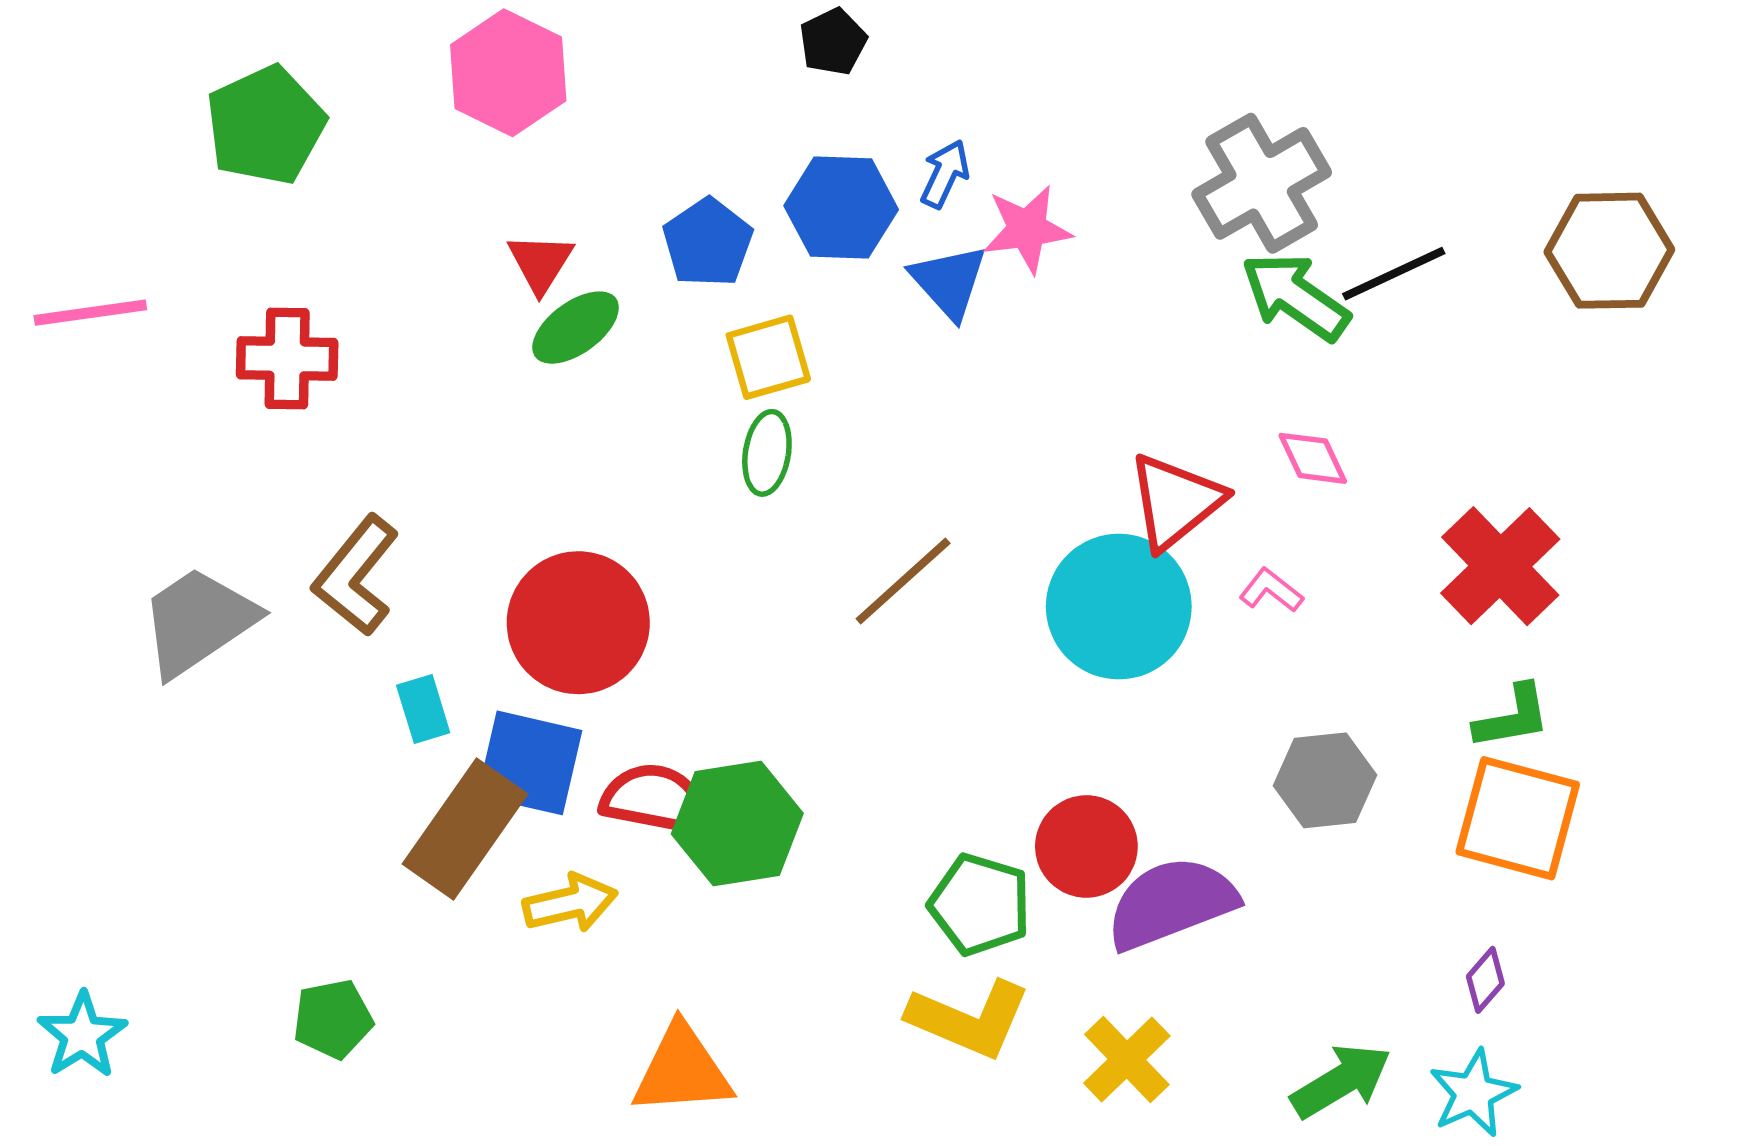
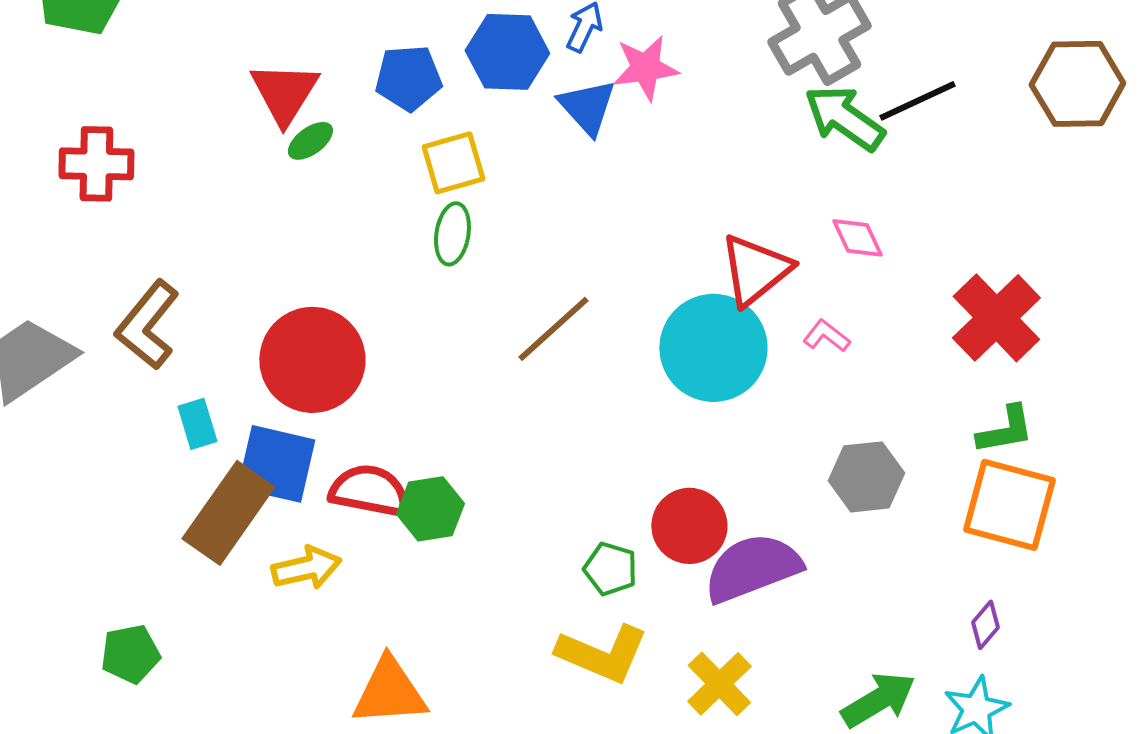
blue pentagon: (708, 243) -> (408, 78), turned 30
red triangle: (541, 263) -> (284, 93), size x1.4
green ellipse: (576, 328) -> (310, 141), size x0.7
green hexagon: (737, 824) -> (430, 509), size x0.7
green pentagon: (980, 904) -> (610, 569), size x0.7

